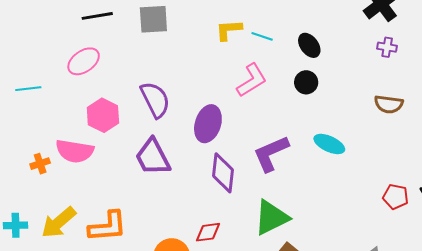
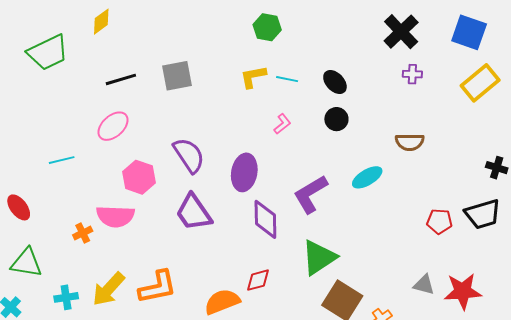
pink L-shape: (252, 80) -> (282, 124), size x0.6
brown semicircle: (389, 104) -> (410, 142), moved
cyan ellipse: (329, 144) -> (367, 177), turned -48

